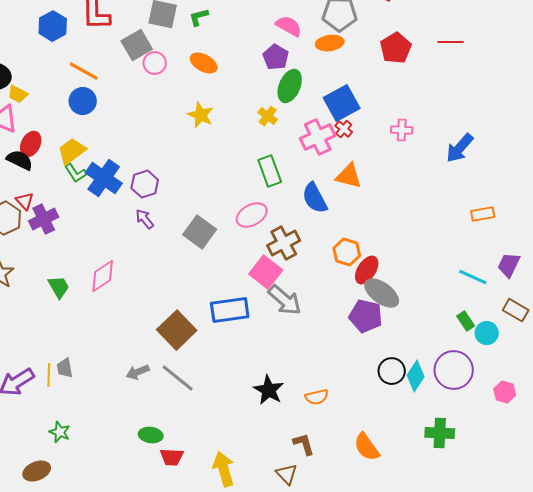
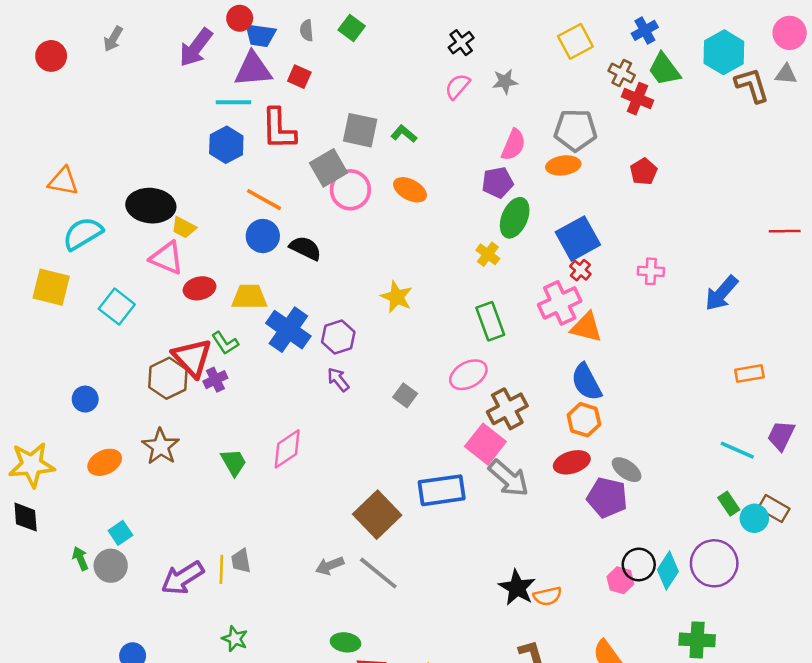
green L-shape: (199, 17) -> (404, 134), turned 55
pink semicircle: (289, 26) -> (513, 145), turned 84
red line: (451, 42) -> (785, 231), moved
red pentagon: (396, 48) -> (644, 172), size x0.7
purple pentagon: (276, 57) -> (498, 182), turned 30
pink circle: (155, 63) -> (350, 190), size x1.4
yellow star: (201, 115) -> (397, 297), moved
pink cross: (318, 137) -> (560, 303), moved
red ellipse: (31, 144) -> (200, 288), turned 50
yellow trapezoid: (72, 151) -> (249, 297), turned 36
black semicircle: (20, 160) -> (305, 248), moved
green L-shape: (76, 173) -> (225, 343), moved
blue semicircle: (315, 198) -> (586, 382), moved
red triangle: (25, 201) -> (192, 358), size x1.8
purple cross: (44, 219) -> (215, 380), size x0.7
gray square: (200, 232) -> (405, 395), size x0.6
red ellipse: (367, 270) -> (572, 462), moved, turned 40
gray ellipse: (382, 293) -> (627, 470), size x0.7
brown rectangle: (516, 310) -> (774, 509), moved
black star: (269, 390) -> (517, 588), moved
pink hexagon: (505, 392) -> (620, 580), moved

